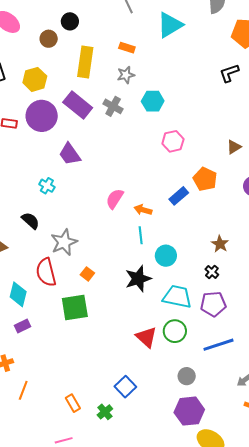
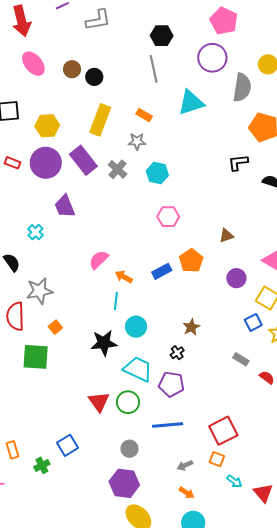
brown circle: (49, 39) -> (72, 69), moved

